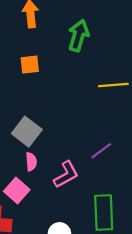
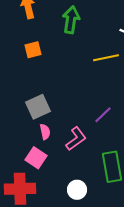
gray square: (27, 132) -> (38, 107), turned 35

